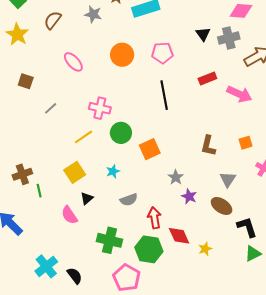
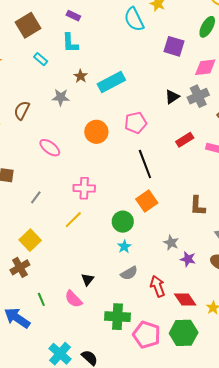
black triangle: (203, 34) -> (172, 97), turned 42
green circle: (121, 133) -> (123, 222), moved
orange square: (150, 149) -> (147, 201), moved
cyan star: (113, 171) -> (124, 247), moved
yellow square: (75, 172) -> (30, 240), moved
green line: (39, 191) -> (41, 299), moved
green hexagon: (149, 249) -> (184, 333), moved
pink pentagon: (127, 278) -> (147, 335), moved

